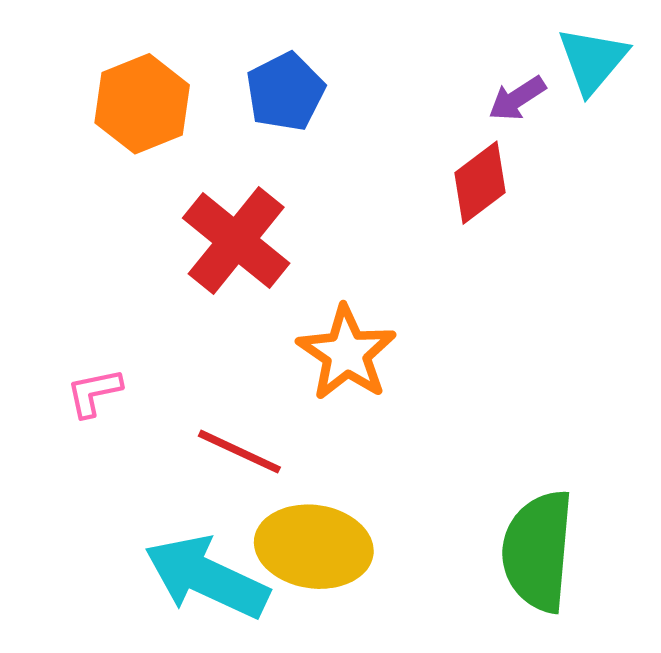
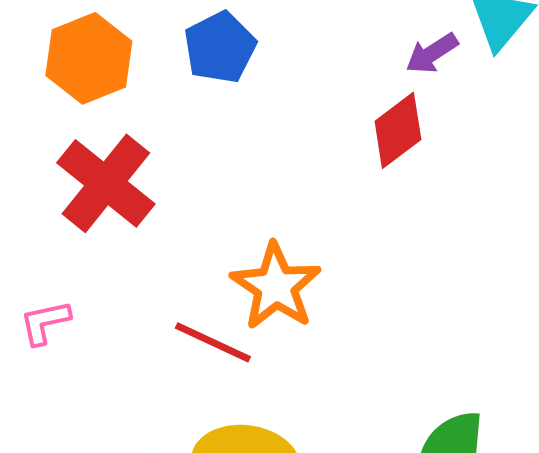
red cross: (236, 241) -> (106, 183), moved
red line: (239, 452) -> (213, 342), moved

